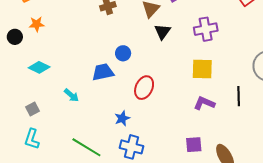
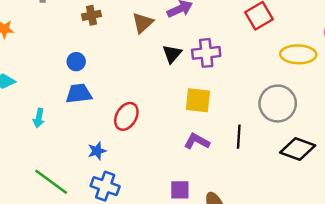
black triangle: (162, 32) -> (172, 54), moved
blue circle: (123, 53) -> (76, 62), moved
cyan arrow: (71, 95) -> (39, 118), turned 56

